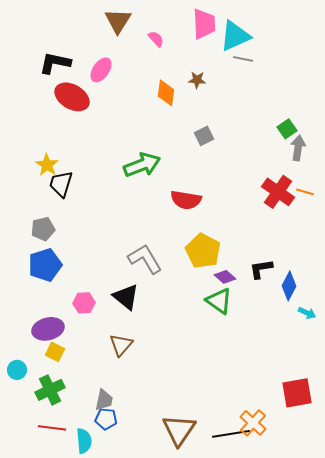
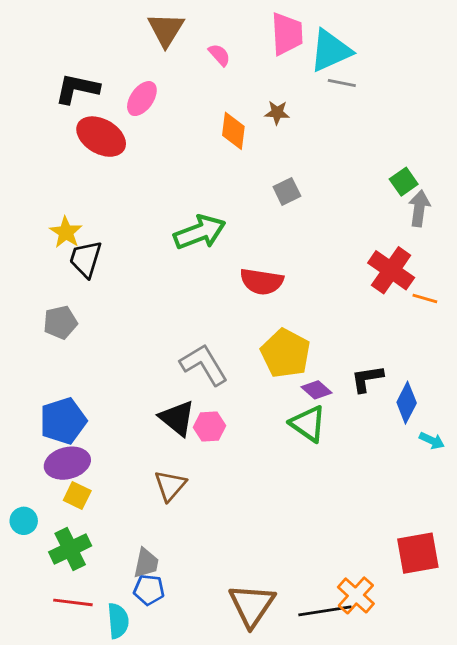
orange line: (305, 192) -> (425, 298), moved
blue pentagon: (45, 265) -> (63, 421), moved
pink hexagon: (84, 303) -> (209, 427), moved

